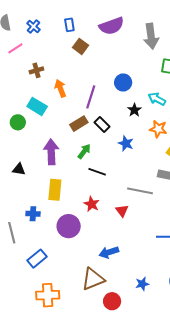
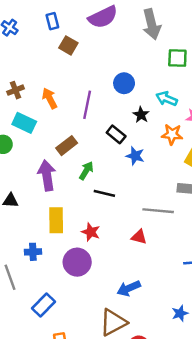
brown cross: (36, 70) -> (15, 90), moved
brown rectangle: (79, 124) -> (67, 146), moved
black rectangle: (102, 125) -> (116, 134), moved
red star: (92, 204) -> (91, 232), moved
red triangle: (122, 211) -> (139, 237), turned -32
blue star: (142, 284) -> (180, 313), moved

